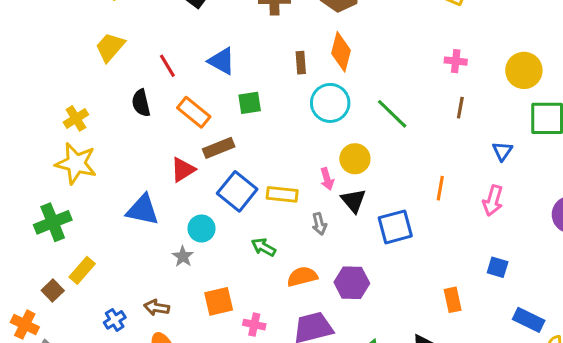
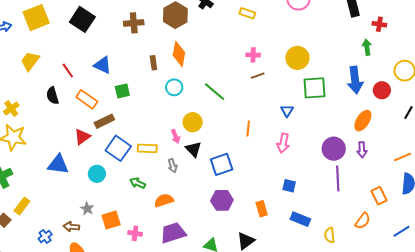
cyan circle: (330, 103) -> (174, 87), size x0.7
brown line: (460, 108) -> (258, 76), moved, turned 64
orange line: (440, 188) -> (248, 128), moved
gray star: (183, 256) -> (87, 209), moved
purple hexagon: (352, 283) -> (222, 200), moved
blue rectangle: (529, 320) -> (300, 219), moved

